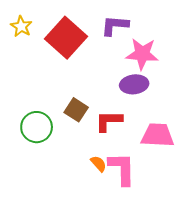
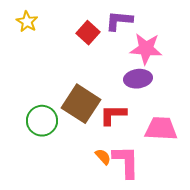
red square: (66, 38) -> (88, 33), moved, size x0.6
brown square: (76, 110) -> (81, 104), size x1.6

